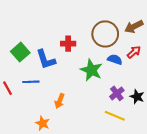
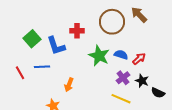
brown arrow: (134, 27) -> (139, 15), turned 72
red arrow: (134, 52) -> (139, 59), moved
blue semicircle: (115, 59) -> (121, 55), moved

